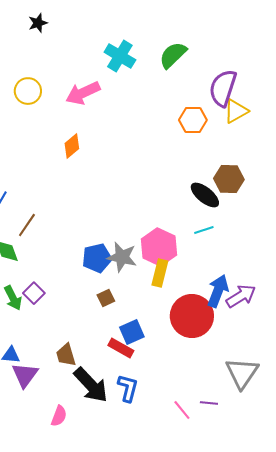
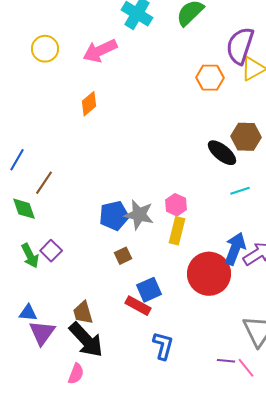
cyan line: (204, 230) -> (240, 191), moved
pink hexagon: (159, 247) -> (176, 205), size x0.6
black arrow: (91, 385) -> (86, 340), moved
blue L-shape: (128, 388) -> (163, 346), moved
pink line: (182, 410) -> (246, 368), moved

